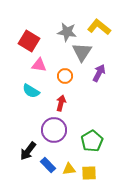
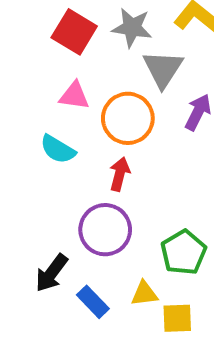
red square: (29, 41) -> (74, 32), moved
orange circle: (65, 76) -> (128, 118), size x1.6
yellow triangle: (69, 169) -> (144, 294), moved

